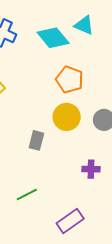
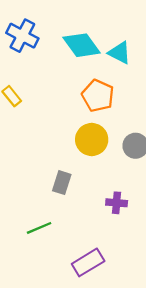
cyan triangle: (84, 25) -> (120, 53), moved
gray rectangle: (36, 140) -> (62, 183), moved

